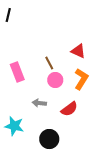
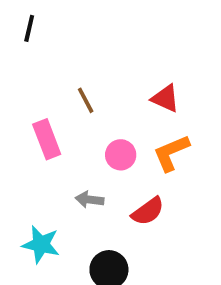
brown line: (49, 63) -> (86, 100), moved
orange L-shape: (81, 79) -> (171, 153), turned -145

